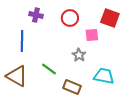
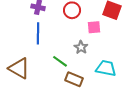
blue line: (22, 41) -> (38, 33), moved
green line: (49, 69) -> (60, 61), moved

